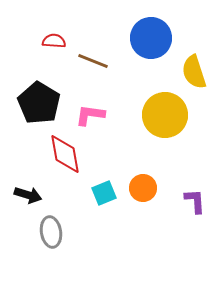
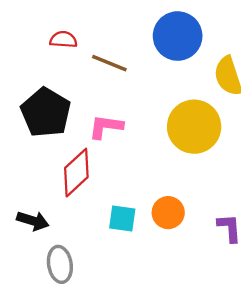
red diamond: (65, 154) -> (76, 173), turned 57
cyan square: (104, 193) -> (122, 218), turned 30

